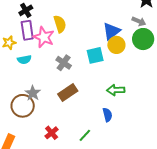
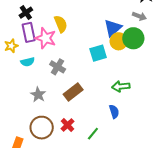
green circle: (143, 39) -> (133, 38), moved
gray cross: (64, 63) -> (58, 67), moved
brown circle: (23, 106) -> (42, 128), moved
red cross: (52, 133) -> (68, 125), moved

